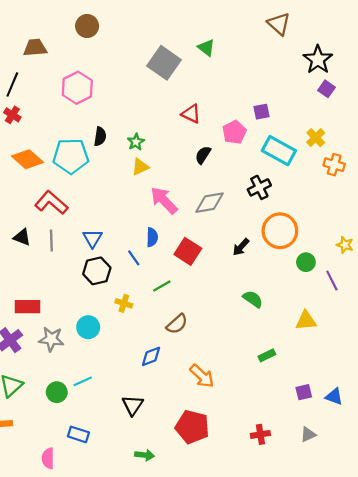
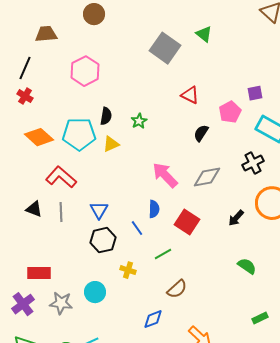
yellow triangle: (140, 167) -> (111, 144), moved

